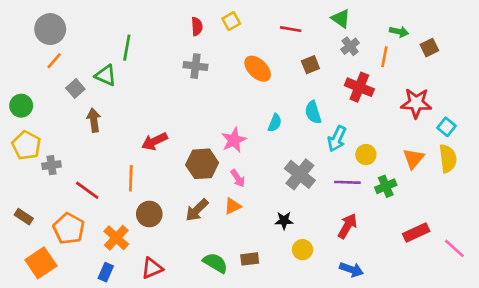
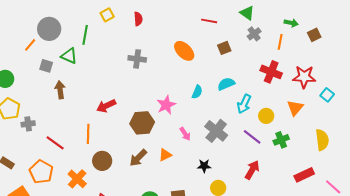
yellow square: (231, 21) -> (107, 15), moved
gray circle: (50, 29) -> (49, 29), moved
gray cross: (196, 66) -> (137, 59), moved
red cross: (359, 87) -> (271, 72), moved
gray square: (75, 89) -> (46, 66), turned -32
cyan semicircle: (313, 112) -> (226, 84), turned 84
orange triangle: (413, 159) -> (295, 108), moved
yellow semicircle: (448, 159) -> (322, 140), moved
pink arrow: (238, 178) -> (185, 134), moved
purple line: (347, 182) -> (252, 137), turned 36

